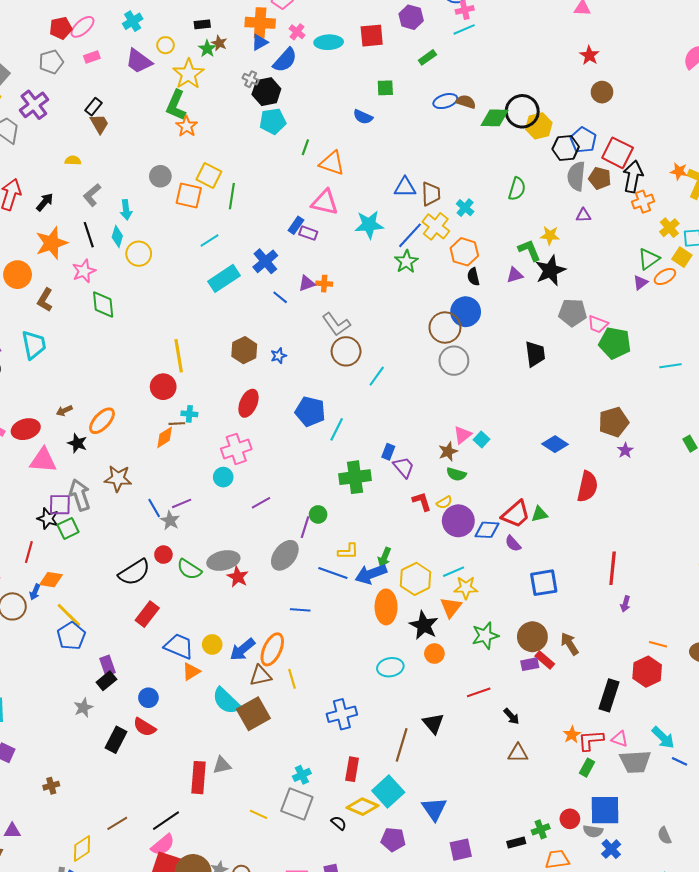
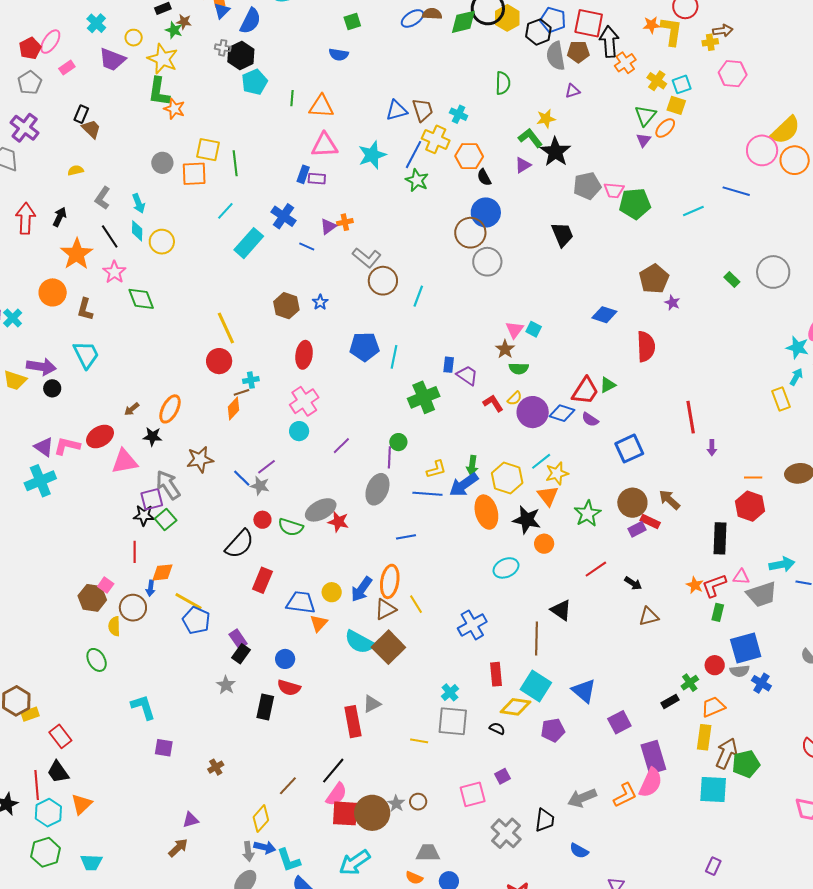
blue diamond: (487, 530) -> (562, 413), turned 30
cyan arrow: (663, 738) -> (782, 564), turned -40

